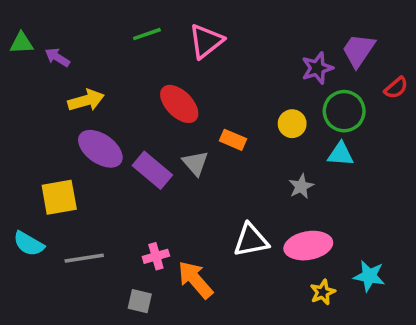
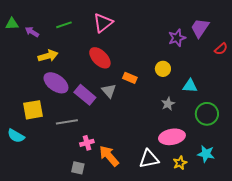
green line: (147, 34) -> (64, 25), moved
pink triangle: (206, 41) -> (103, 23), moved
green circle: (344, 111) -> (207, 114), moved
white triangle: (251, 240) -> (149, 159), moved
gray line: (84, 258) -> (67, 122), moved

